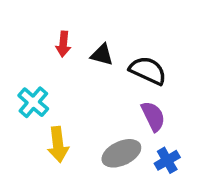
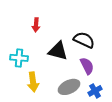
black triangle: (102, 55) -> (58, 51), moved, size x1.5
cyan cross: (33, 102) -> (19, 58), turned -36

